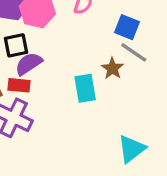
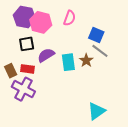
purple semicircle: (29, 64) -> (46, 55), moved
cyan rectangle: (85, 88) -> (68, 62), moved

